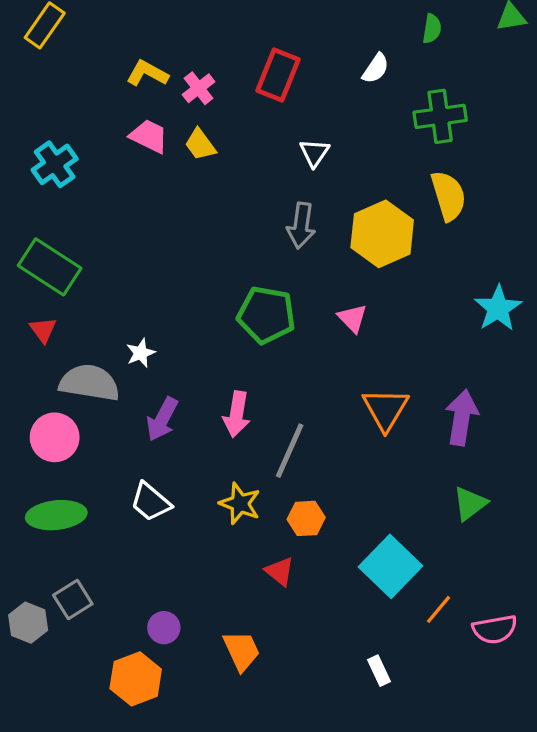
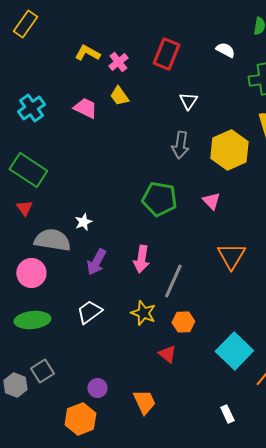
white semicircle: (376, 68) -> (225, 50), turned -96
pink trapezoid: (149, 136) -> (85, 108), moved
white trapezoid: (151, 502) -> (89, 312), turned 104

